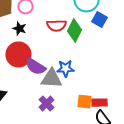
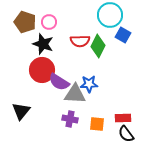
black star: (19, 29) -> (43, 44), size x1.5
orange square: (84, 102) -> (97, 124), moved
purple cross: (46, 104) -> (70, 119), turned -35

